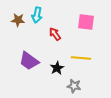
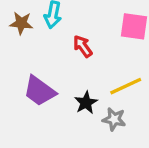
yellow line: (81, 58) -> (126, 86), turned -30
gray star: (74, 86) -> (114, 119), moved

